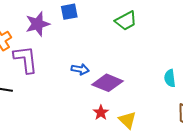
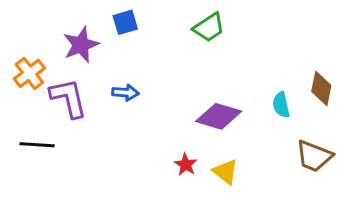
blue arrow: (80, 69) -> (125, 93), moved
purple diamond: (107, 83) -> (219, 116), moved

